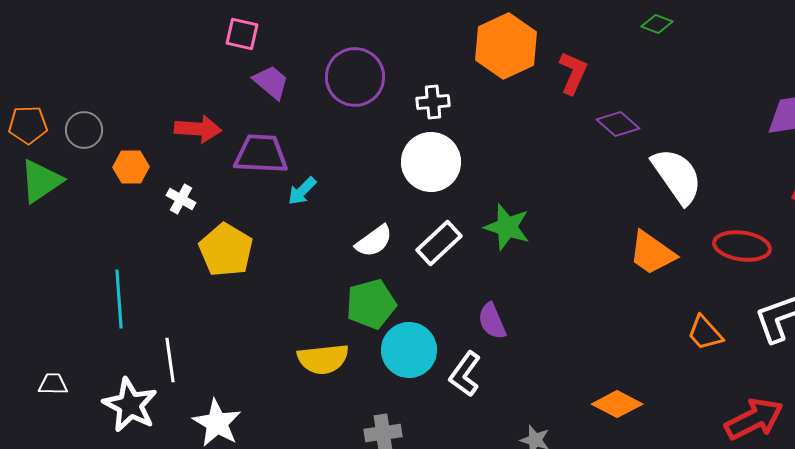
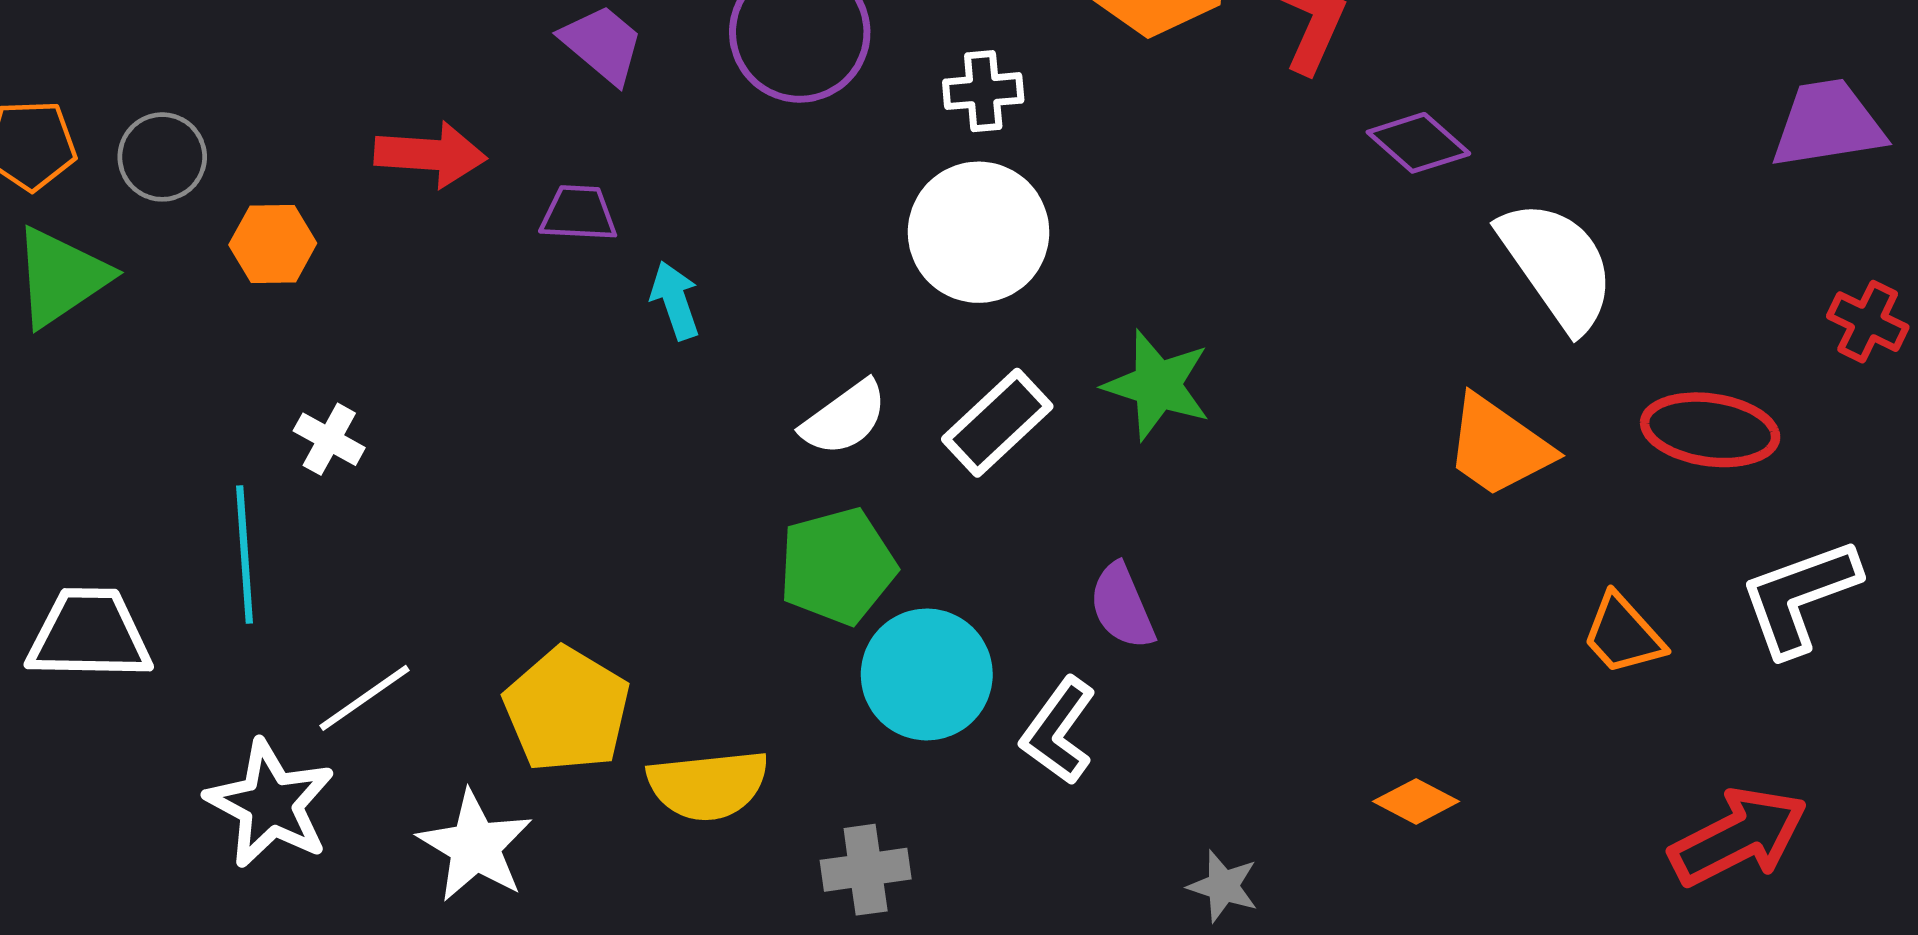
purple trapezoid: (261, 154) -> (579, 213), size x0.6
cyan arrow: (302, 191) -> (675, 300), turned 116
white cross: (181, 199) -> (329, 439), moved
yellow pentagon: (226, 250) -> (567, 710), moved
yellow semicircle: (323, 359) -> (708, 785), moved
white line: (170, 360) -> (365, 698), turned 63
white trapezoid: (53, 384) -> (89, 634), moved, size x1.8
orange diamond: (617, 404) -> (1416, 801), size x0.7

